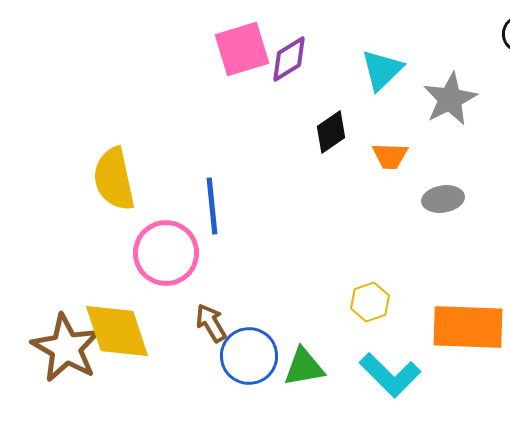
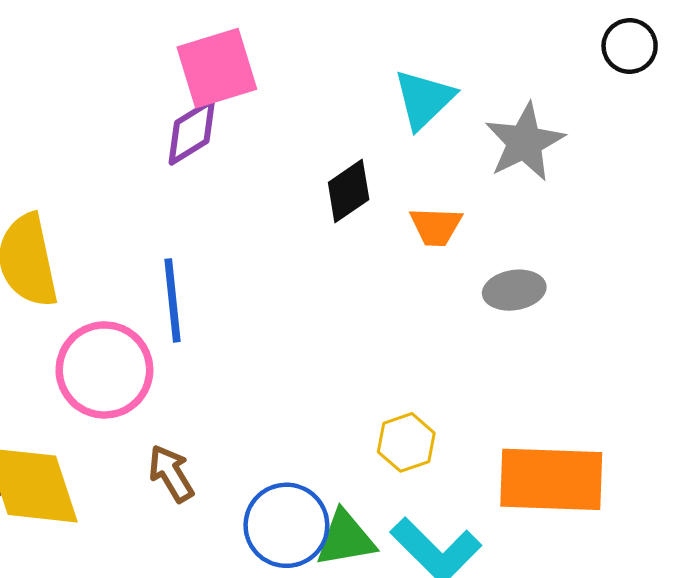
purple diamond: (289, 59) -> (192, 132), moved
blue circle: (249, 356) -> (286, 525), moved
green triangle: (304, 367) -> (346, 539), moved

